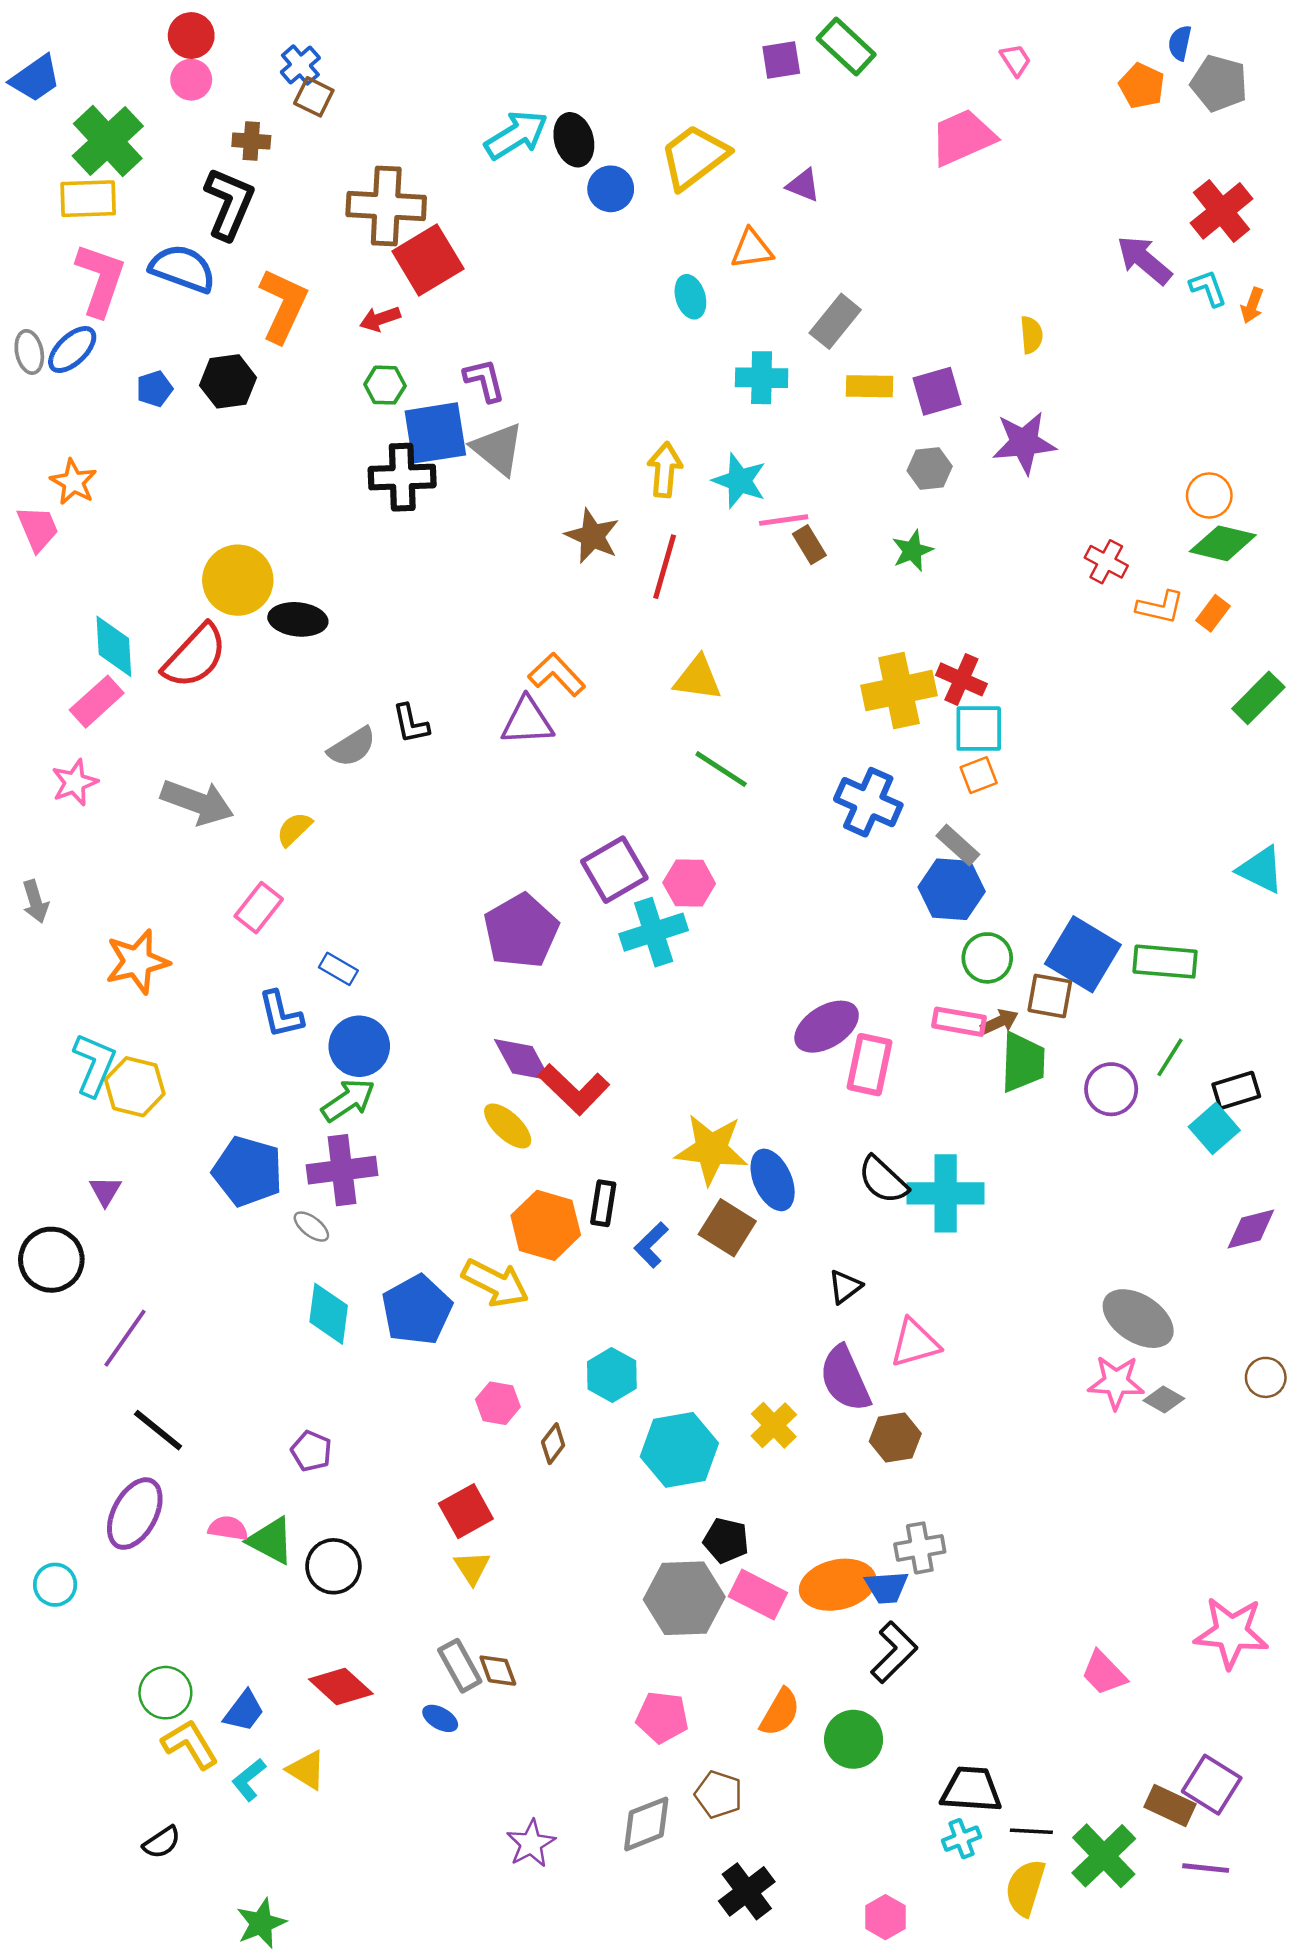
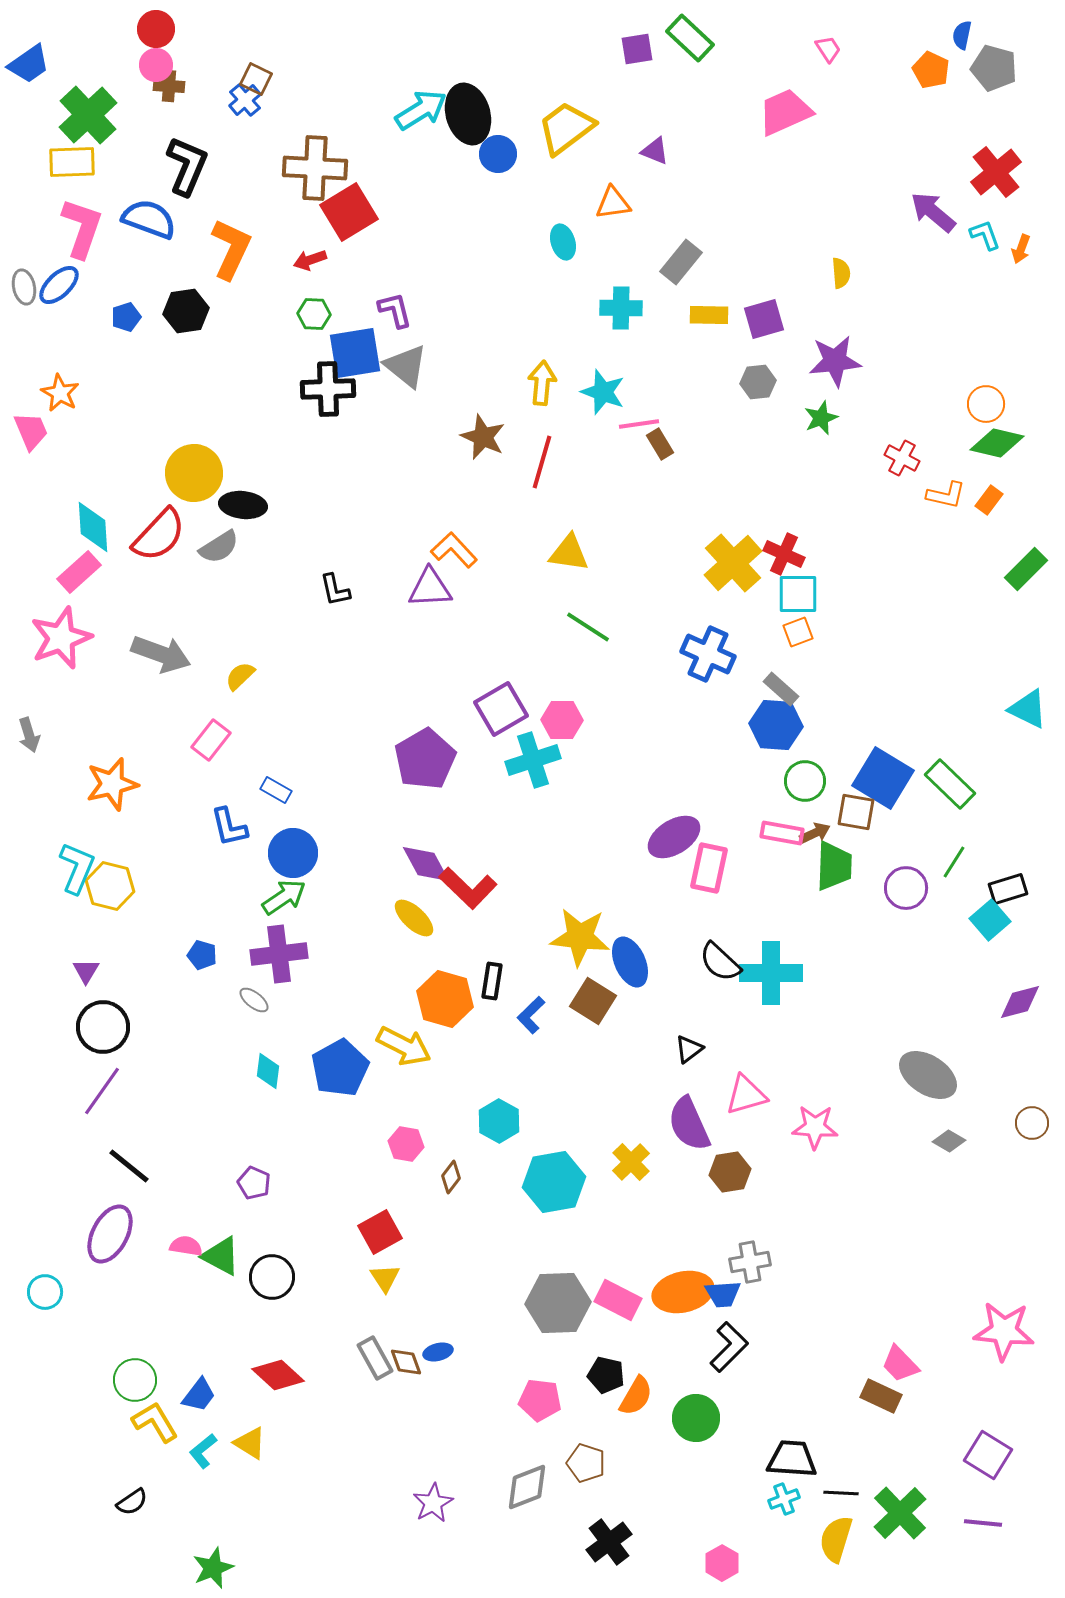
blue cross: (300, 65) -> (245, 100), moved
black ellipse: (574, 140) -> (468, 114), size x1.4
brown cross: (251, 141) -> (169, 86), moved
green star: (912, 551) -> (821, 418), moved
yellow cross: (899, 691) -> (733, 563), turned -30
gray semicircle: (352, 747) -> (219, 547), moved
pink star: (75, 783) -> (61, 638), size x1.6
green rectangle: (1165, 962) -> (950, 784), turned 39
blue pentagon: (248, 1171) -> (202, 955), size x0.5
black circle: (51, 1260) -> (103, 1027), moved
cyan diamond: (329, 1314) -> (268, 1071), size x0.7
pink star: (1116, 1382) -> (815, 1127), moved
black pentagon: (726, 1541) -> (606, 1375), moved
blue ellipse: (440, 1718) -> (438, 1352), moved, turned -44
brown rectangle: (1170, 1806) -> (881, 1396), moved

